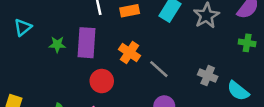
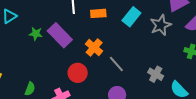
purple rectangle: (86, 43) -> (60, 35), turned -55
red circle: (102, 81) -> (78, 73), moved

